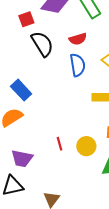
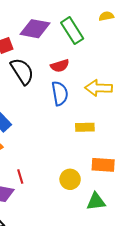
red line: (59, 144) -> (20, 176), moved

